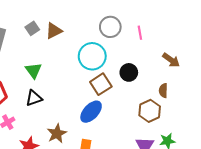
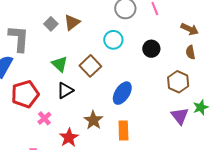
cyan circle: (92, 56) -> (113, 40), size x0.7
brown square: (101, 84) -> (90, 66), moved
brown semicircle: (163, 91) -> (190, 52), moved

